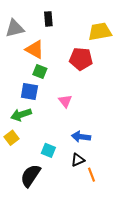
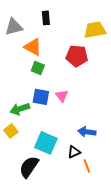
blue square: (29, 91) -> (41, 97), moved
blue arrow: (81, 137) -> (87, 132), moved
cyan square: (48, 150) -> (46, 143), size x1.6

